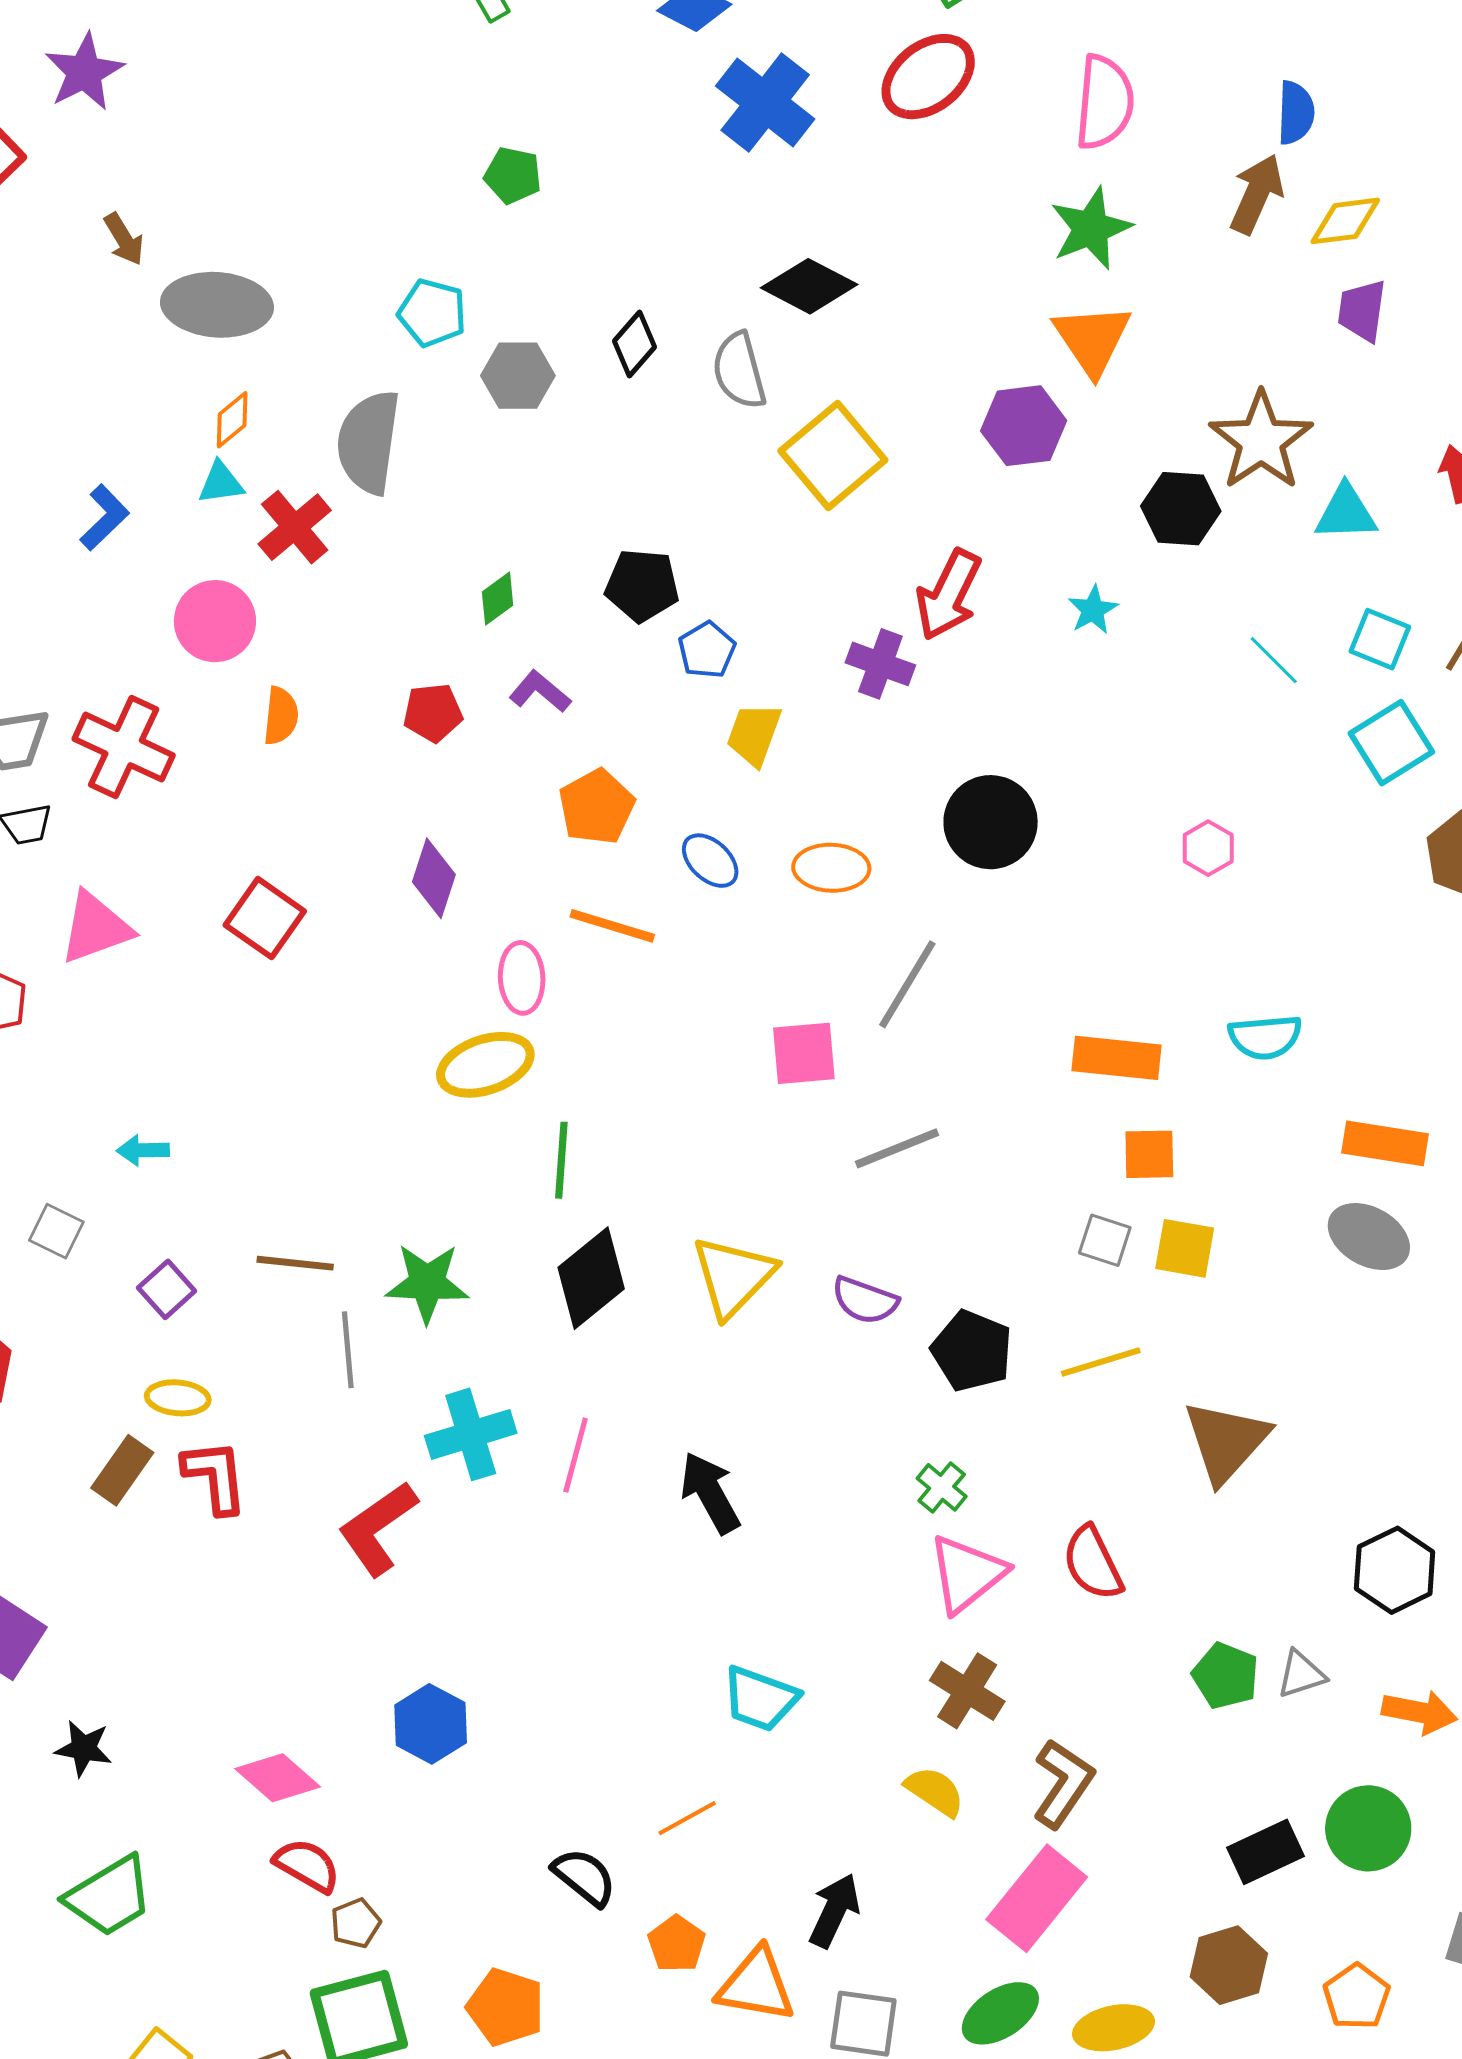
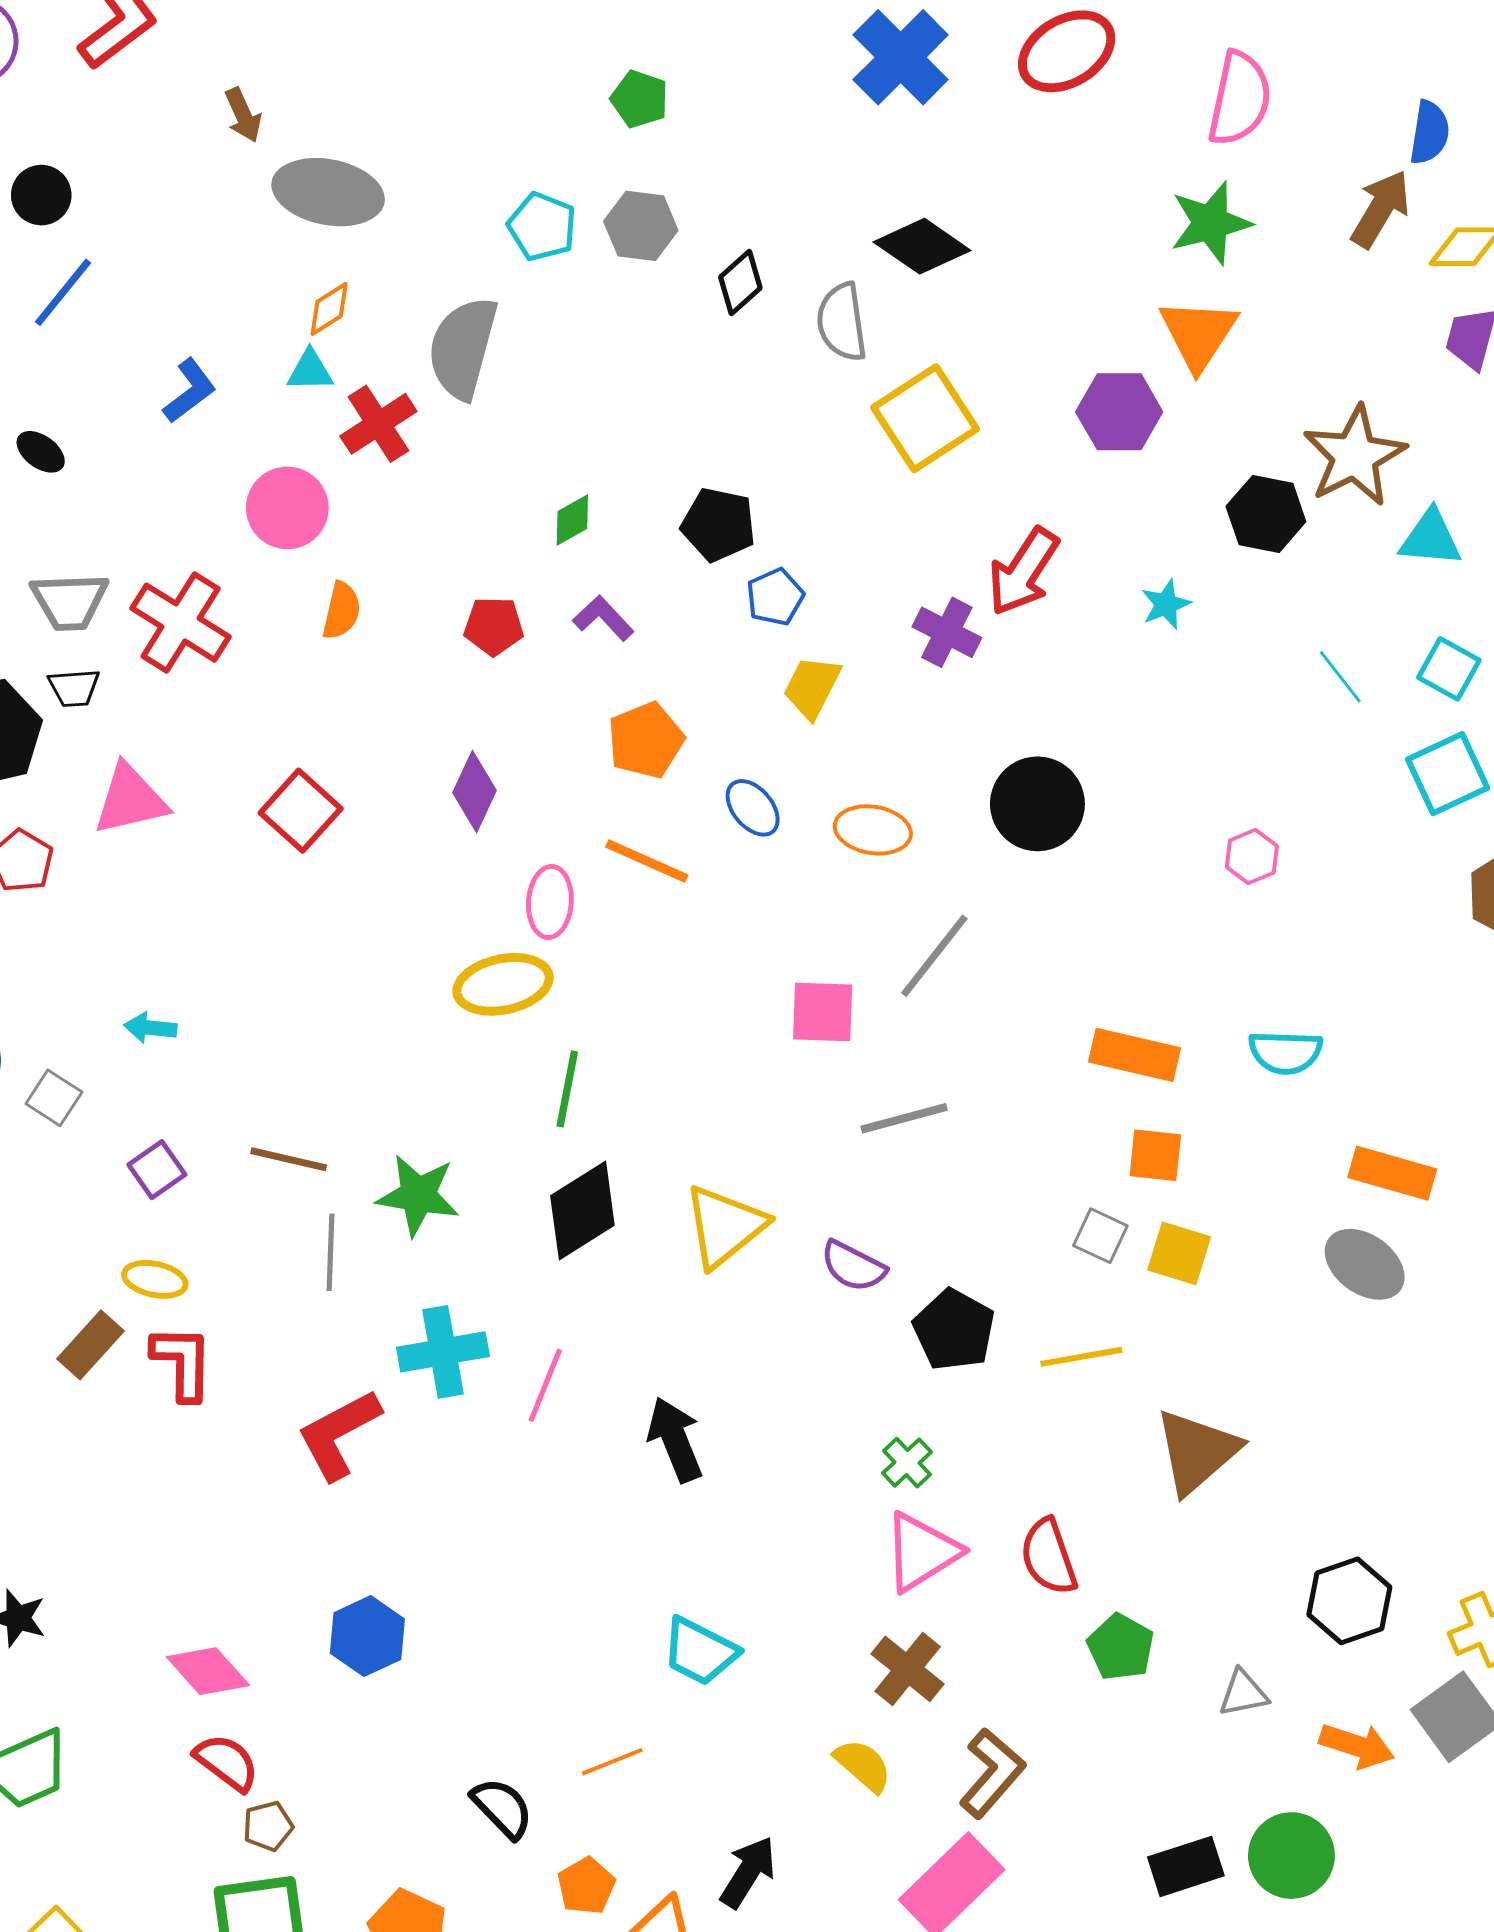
gray hexagon: (518, 376) -> (641, 226), moved
green pentagon: (1226, 1676) -> (1121, 1647), moved

